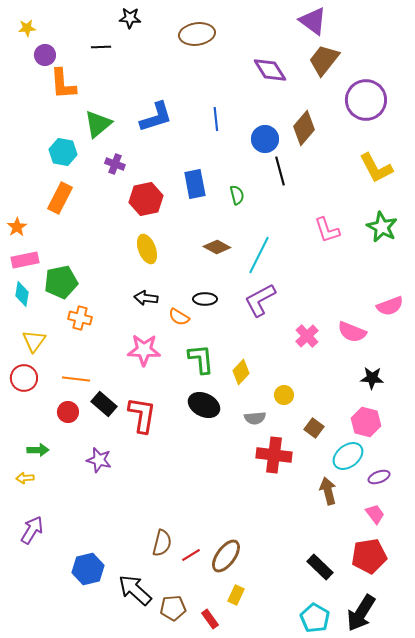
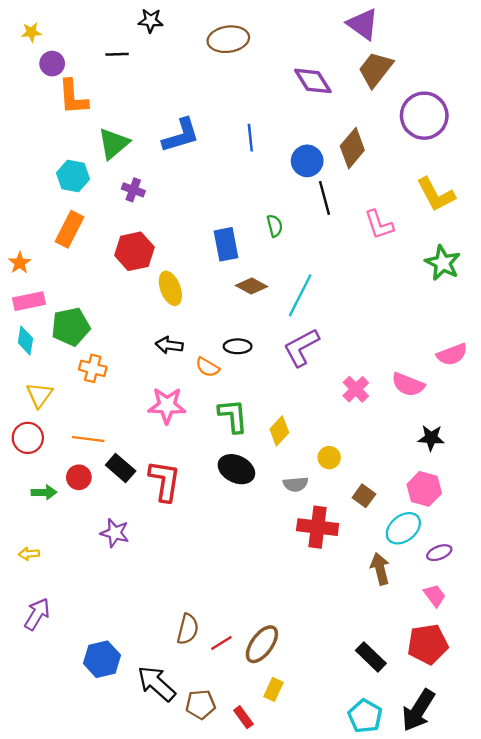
blue rectangle: (195, 184) -> (226, 244), moved
red hexagon: (146, 199) -> (134, 251), moved
pink L-shape: (327, 230) -> (379, 225), moved
green arrow: (38, 450) -> (44, 492), moved

